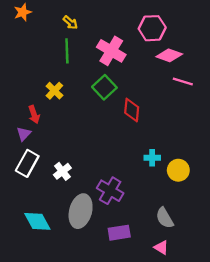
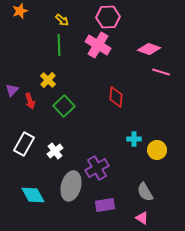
pink hexagon: (152, 28) -> (108, 17), moved
green square: (104, 87) -> (64, 106), moved
purple triangle: (24, 134) -> (12, 90), moved
purple cross: (110, 191) -> (97, 168), turned 30

